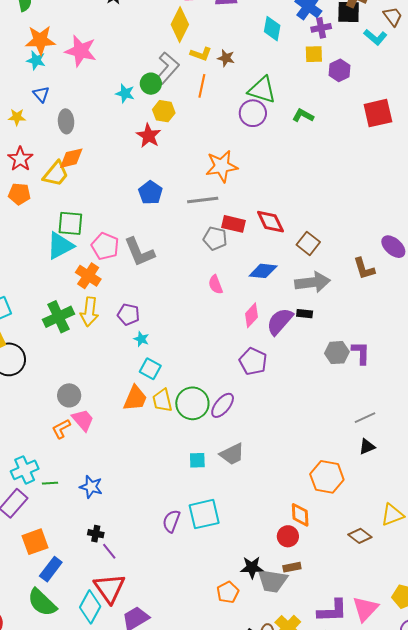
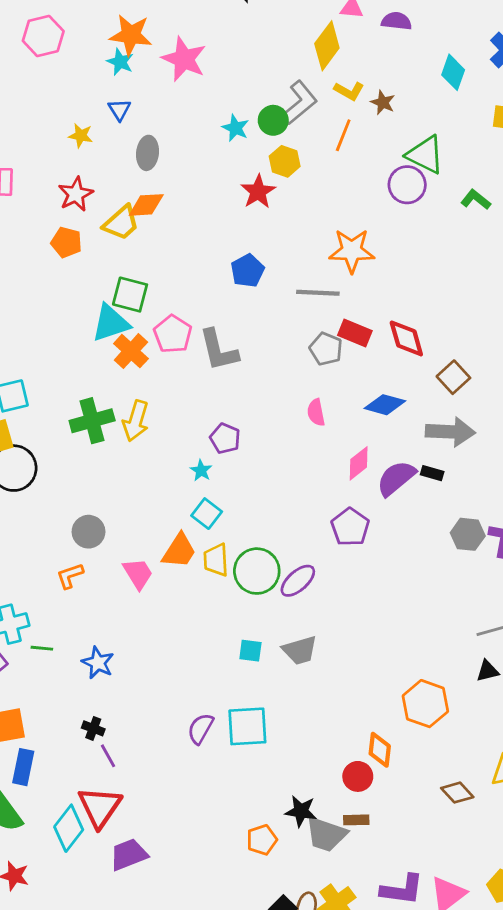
orange cross: (88, 276) -> (131, 351), moved
purple pentagon: (128, 314) -> (225, 438), moved
pink trapezoid: (83, 420) -> (138, 574), moved
blue rectangle: (51, 569) -> (23, 767), turned -35

